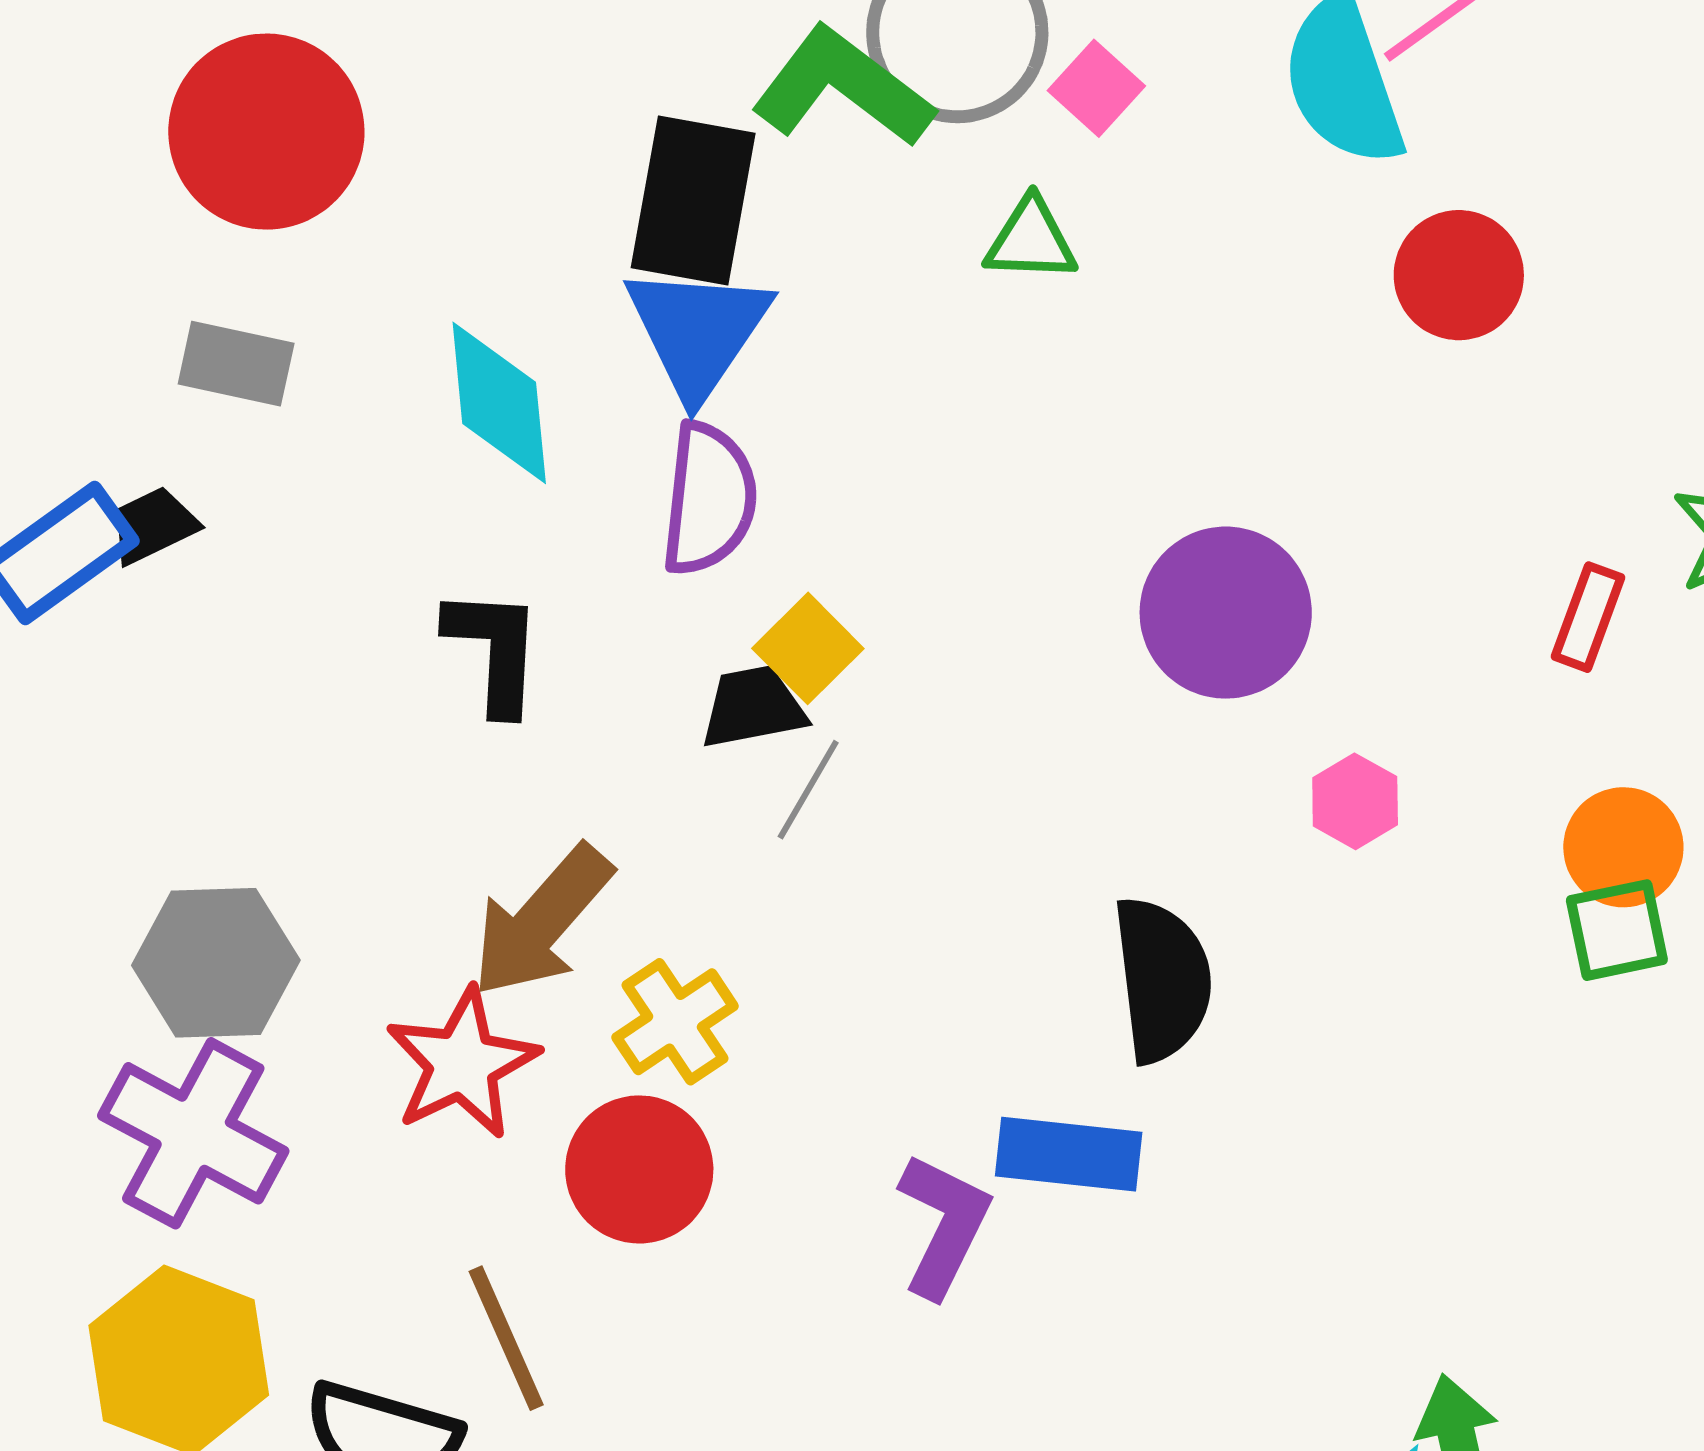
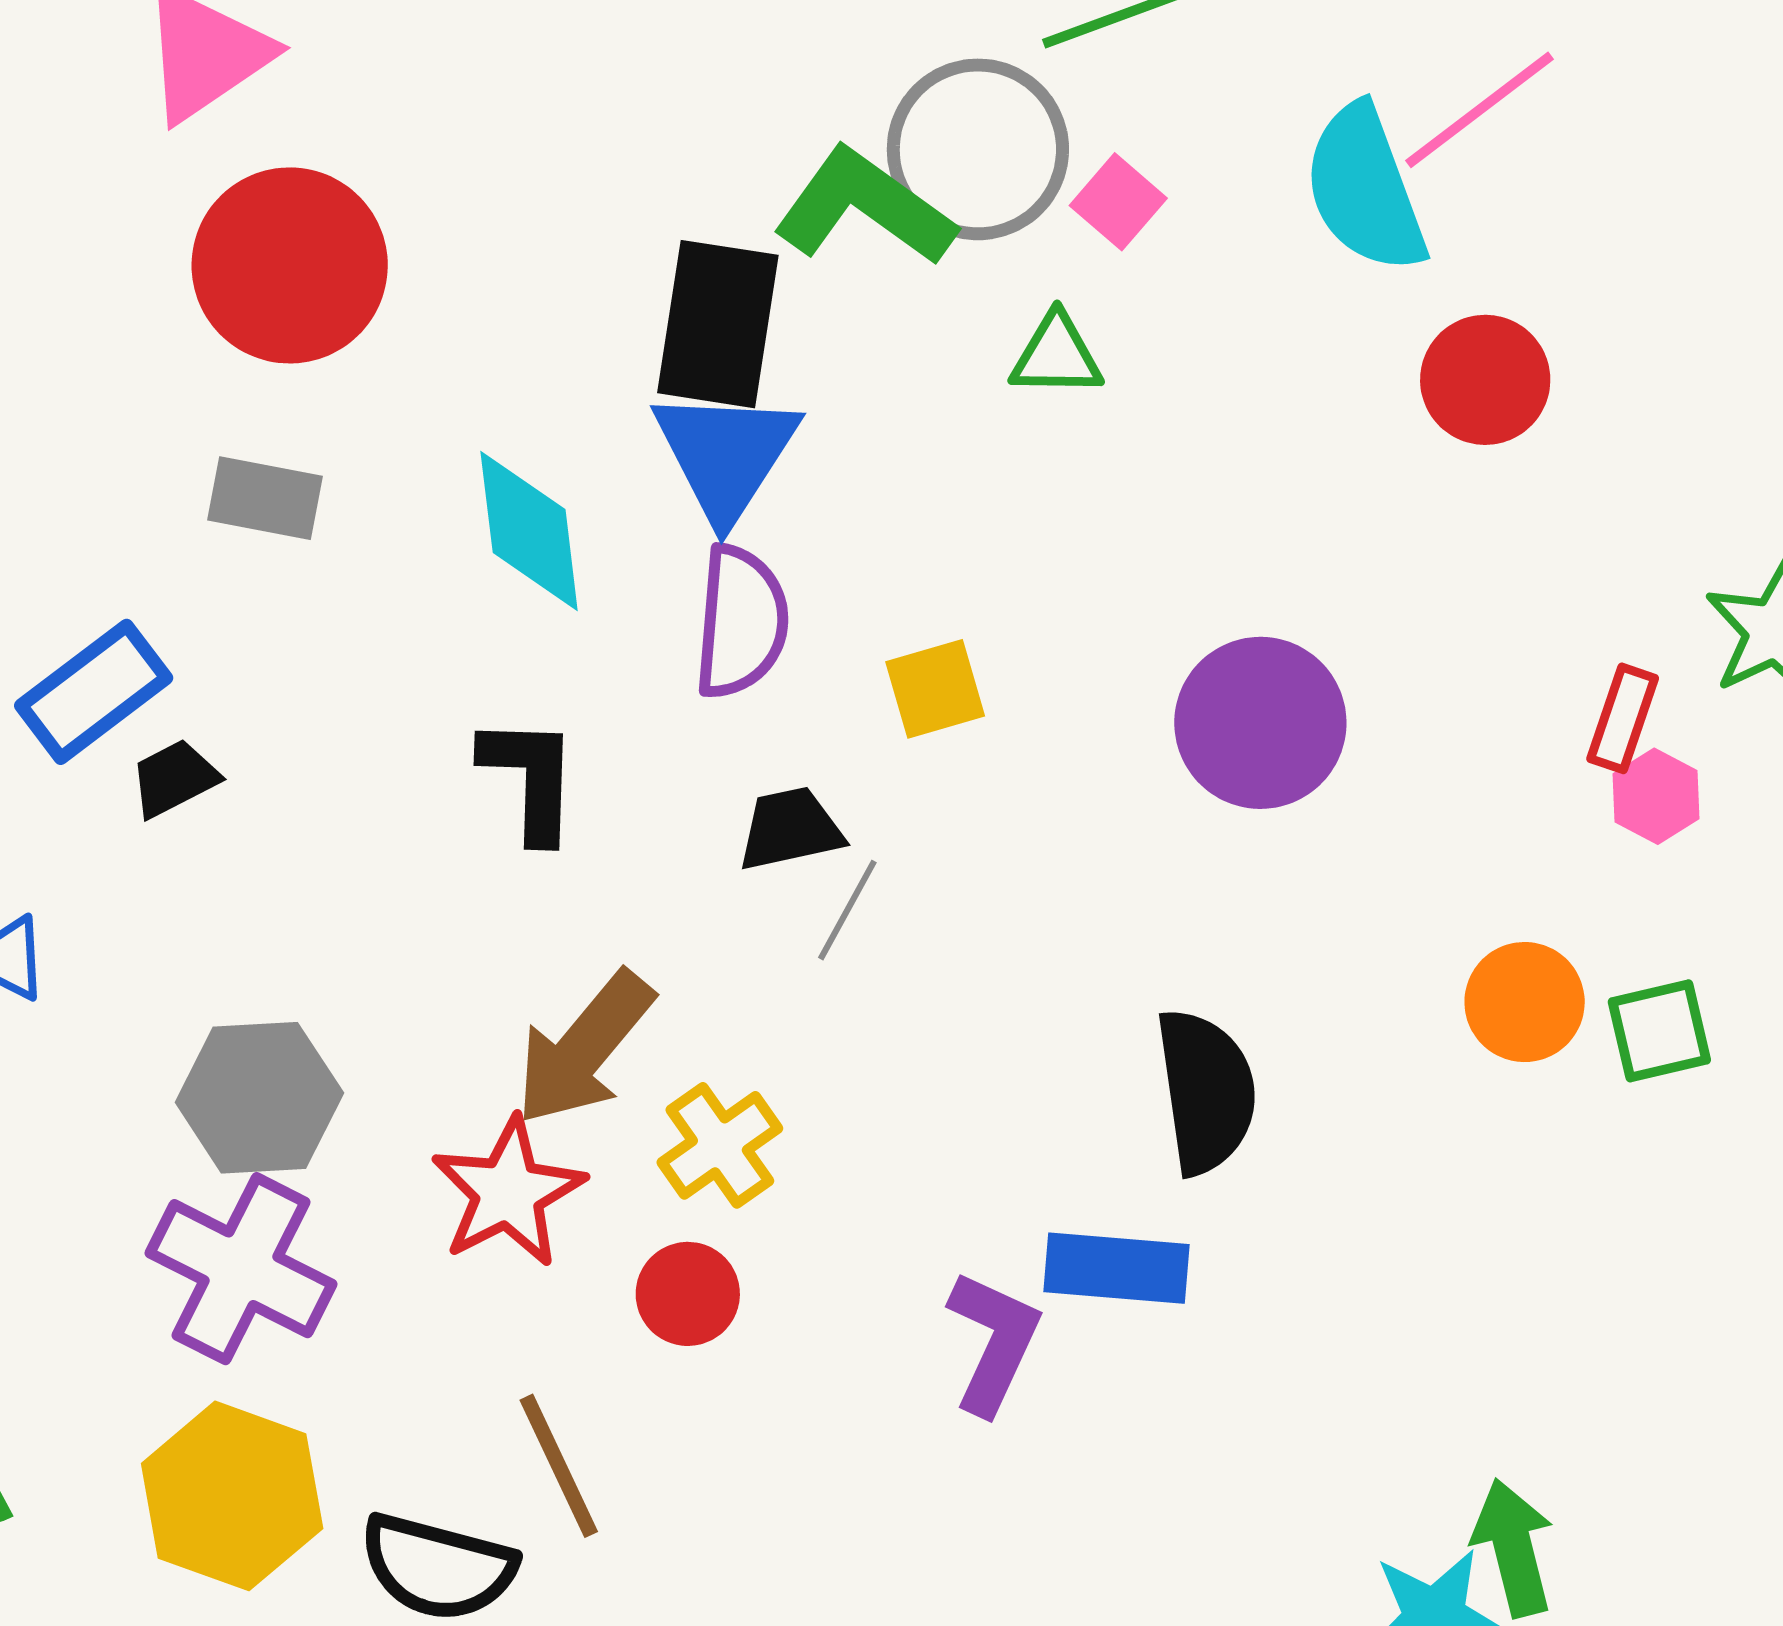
black trapezoid: (153, 525) -> (174, 778), moved
yellow square: (808, 648) -> (935, 689), moved, turned 30
pink hexagon: (1355, 801) -> (1656, 796), moved
orange circle: (1623, 847) -> (1525, 1002), moved
red circle: (639, 1169) -> (688, 1294), size x0.7

